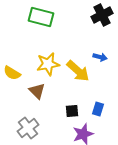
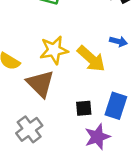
brown triangle: (37, 91) -> (40, 84), size x1.4
blue rectangle: (98, 109) -> (116, 106), size x1.5

